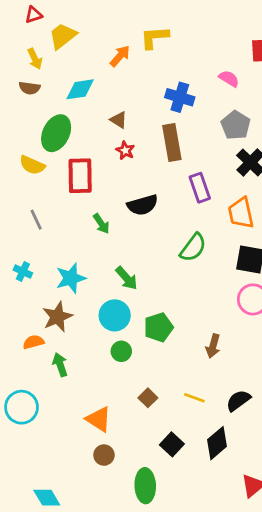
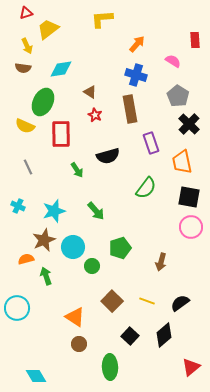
yellow L-shape: (155, 37) -> (102, 19), moved
orange arrow: (120, 56) -> (137, 44), moved
cyan circle: (115, 315) -> (73, 247), moved
brown square: (148, 398) -> (112, 301), size x1.5

